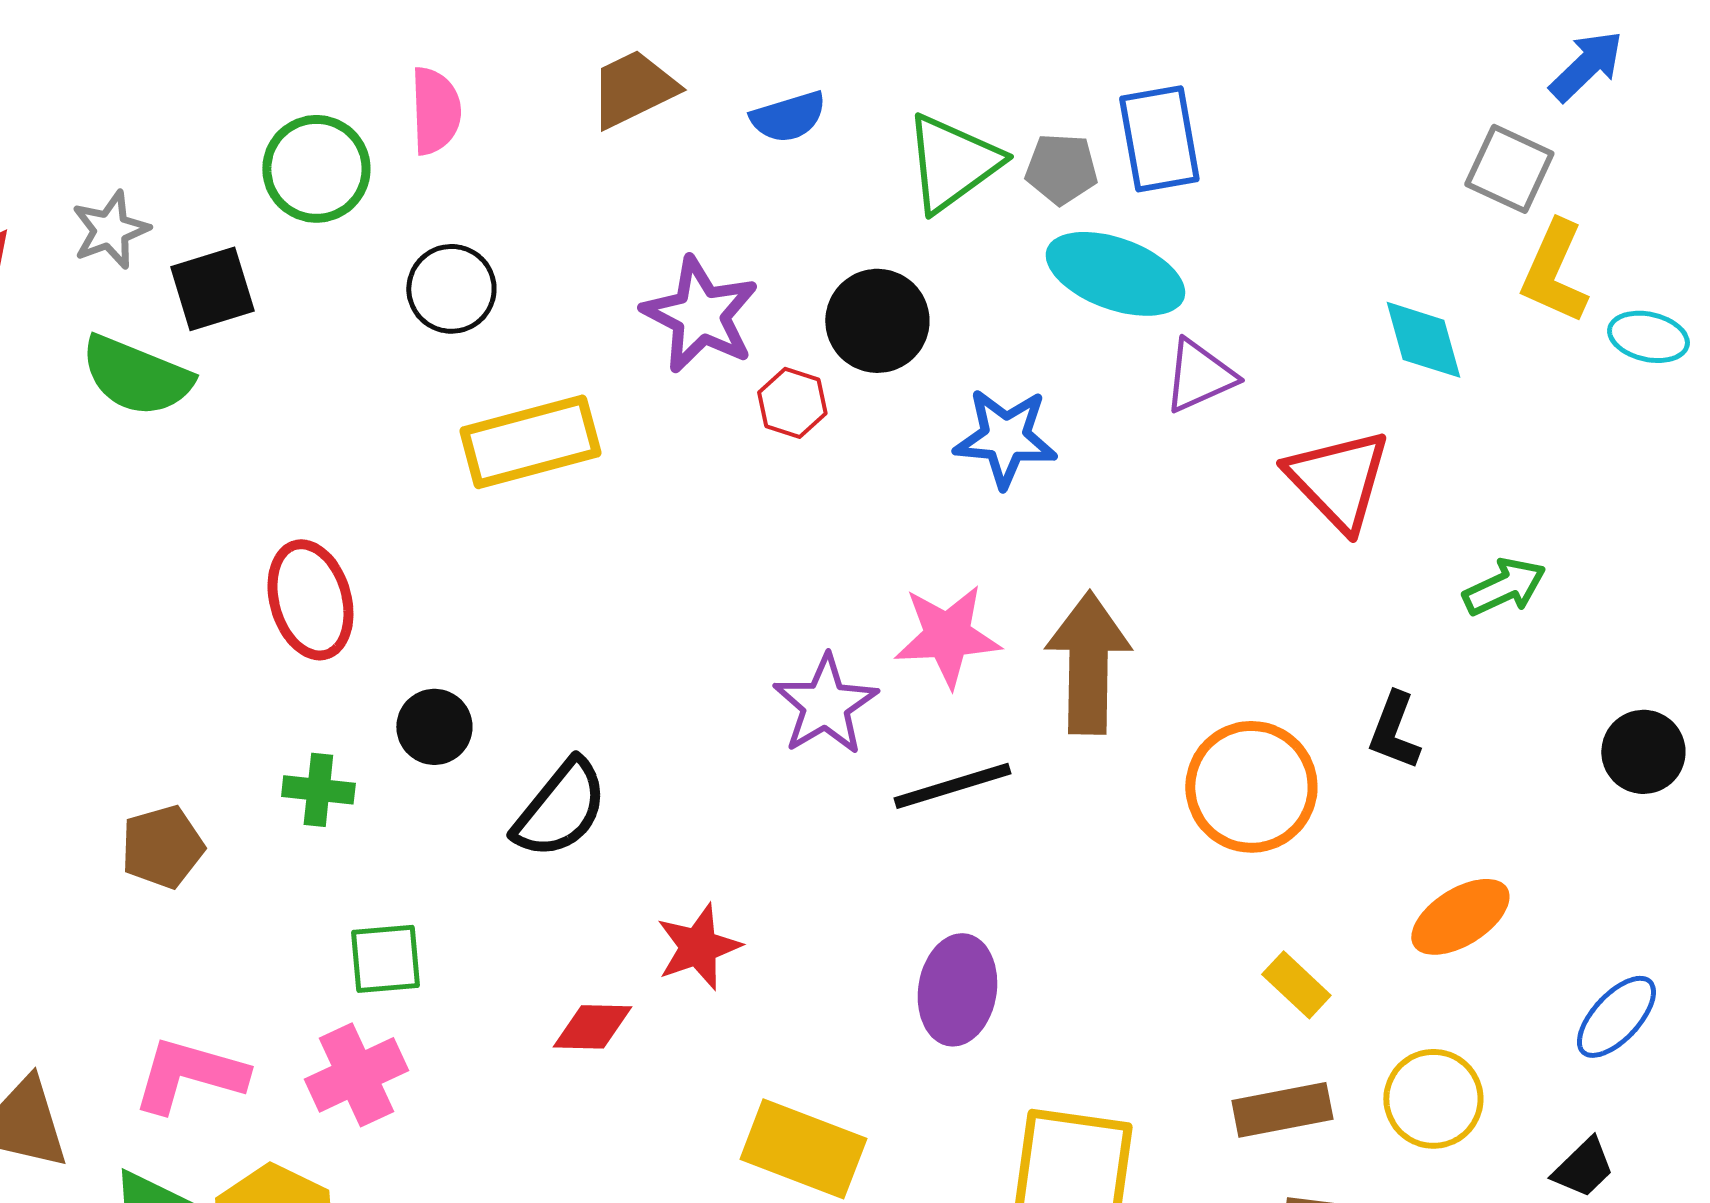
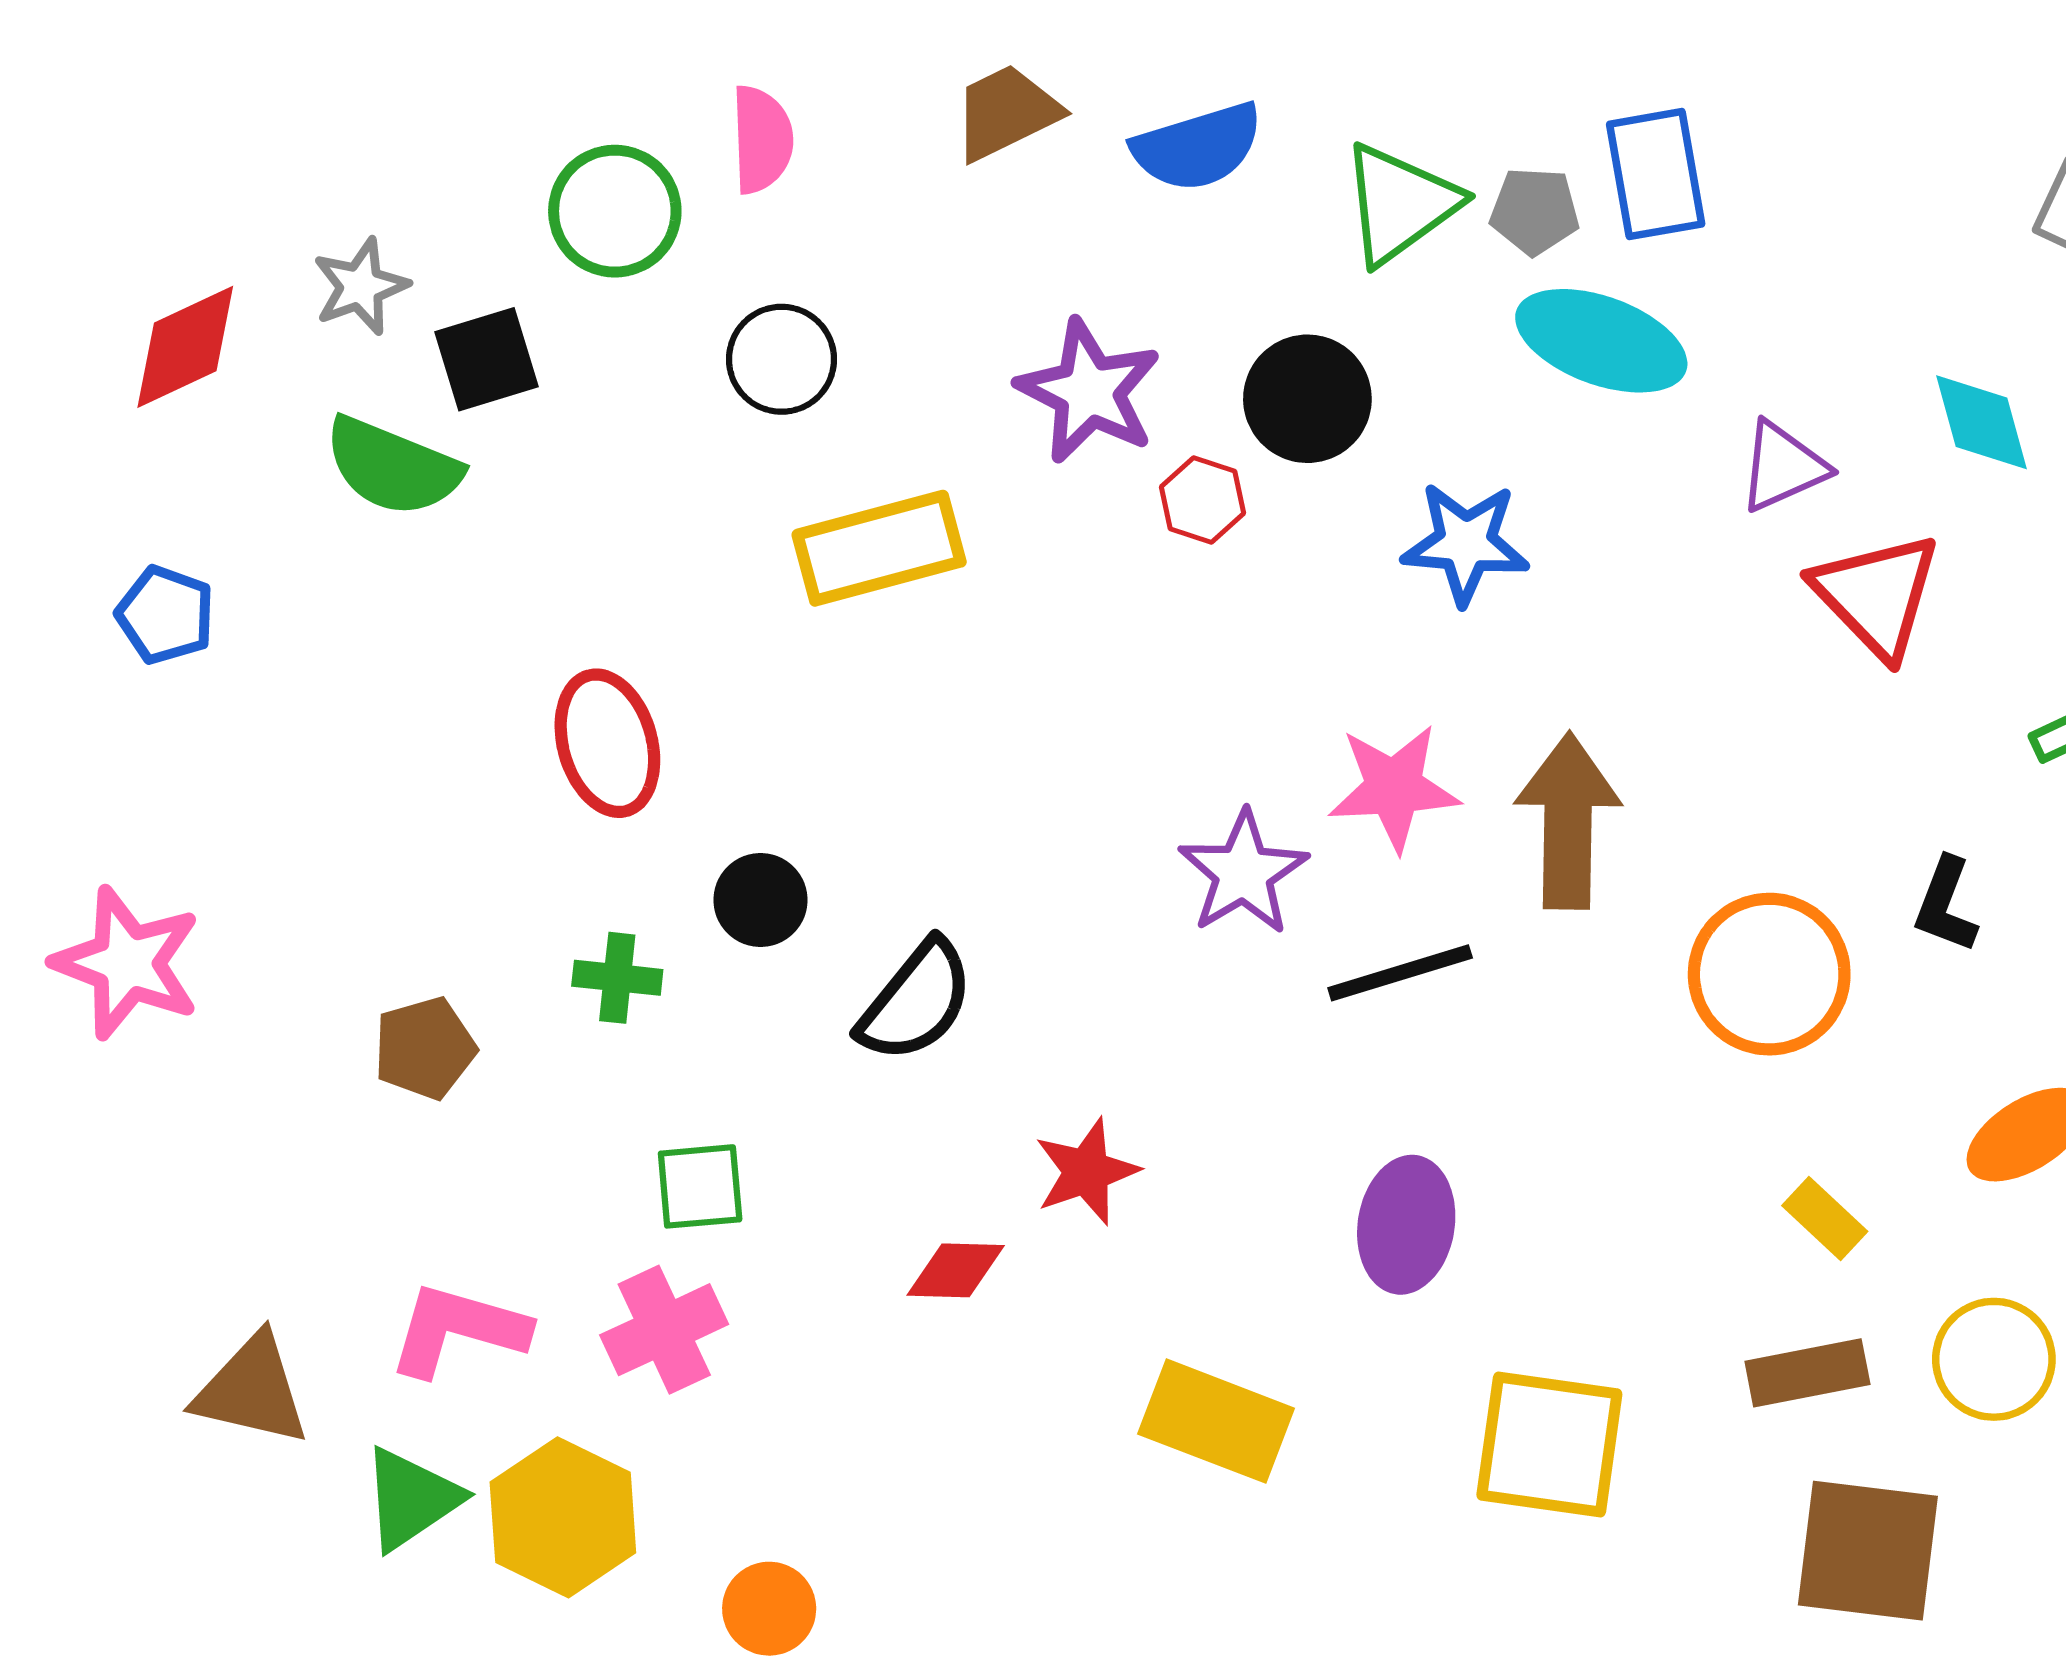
blue semicircle: (788, 117) -> (1198, 147), size x1.4
purple triangle: (1199, 376) -> (1783, 467), moved

